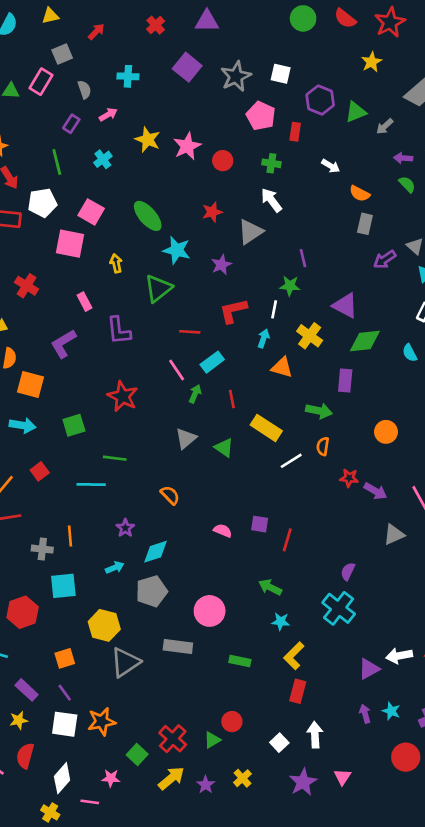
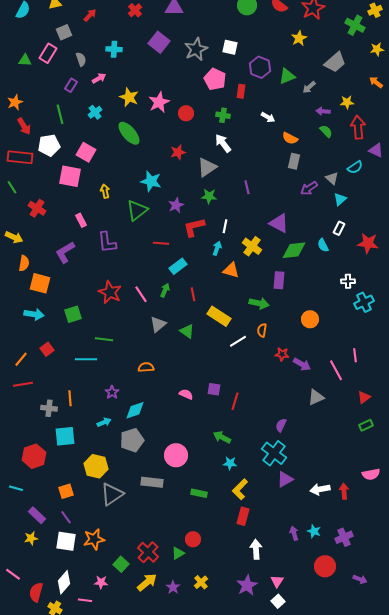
green ellipse: (148, 216) -> (129, 133), moved
purple star: (221, 265) -> (176, 205), moved
green star: (290, 286) -> (209, 196), moved
cyan semicircle: (410, 353) -> (323, 245), moved
pink line: (177, 370) -> (141, 294), moved
orange semicircle: (170, 495) -> (146, 367), turned -49
purple triangle: (369, 669) -> (285, 479), moved
white square: (279, 743) -> (278, 601), moved
red semicircle: (25, 756) -> (36, 592), moved

